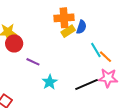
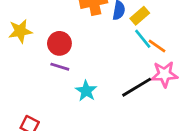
yellow rectangle: (68, 31) -> (140, 16), moved
red circle: (14, 43) -> (59, 43), moved

